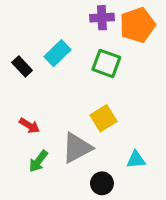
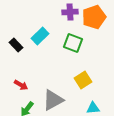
yellow square: (103, 118) -> (83, 80), moved

